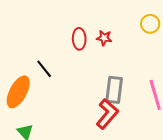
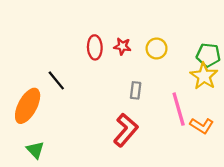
yellow circle: (150, 24) -> (157, 48), moved
gray rectangle: (114, 90) -> (136, 90), moved, size x0.6

